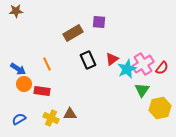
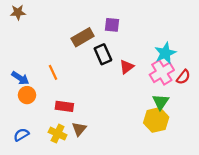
black rectangle: (88, 60) -> (103, 54), moved
cyan star: (127, 69) -> (165, 53), moved
red rectangle: (42, 91) -> (64, 106), moved
yellow hexagon: (160, 108) -> (156, 120), moved
brown triangle: (70, 114) -> (79, 129), turned -48

